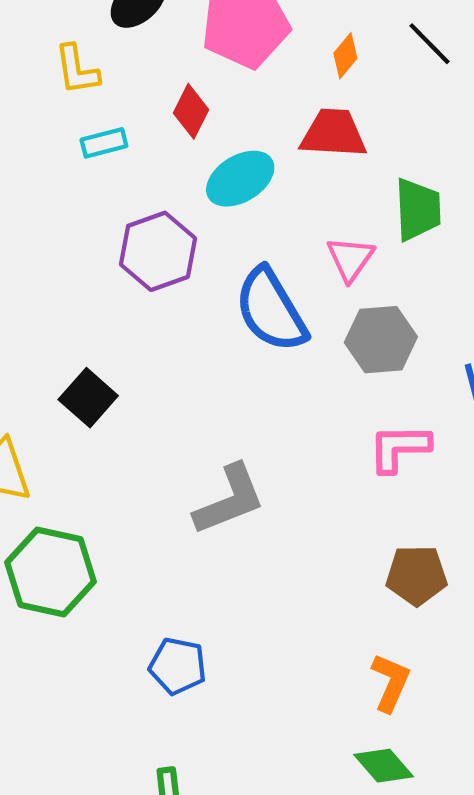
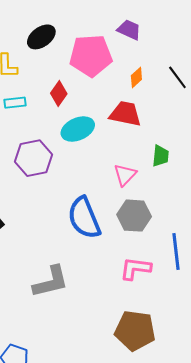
green trapezoid: (418, 210) -> (160, 156), size x0.7
blue semicircle: (271, 310) -> (84, 218), moved
brown pentagon: (417, 575) -> (135, 331), size x1.4

